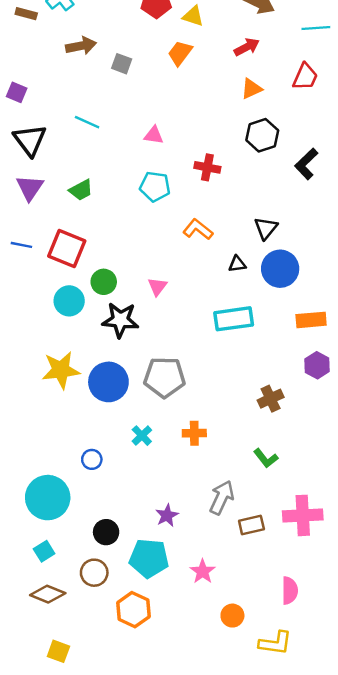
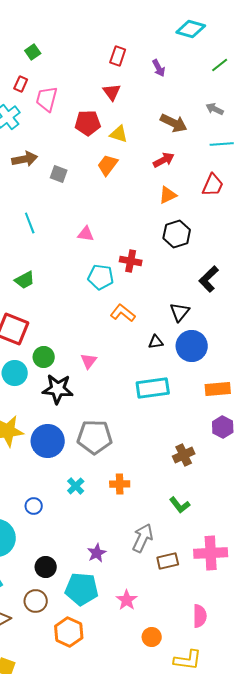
cyan line: (87, 122) -> (30, 223), turned 45
black L-shape: (306, 164) -> (209, 279), moved
cyan pentagon: (155, 186) -> (101, 277), moved

